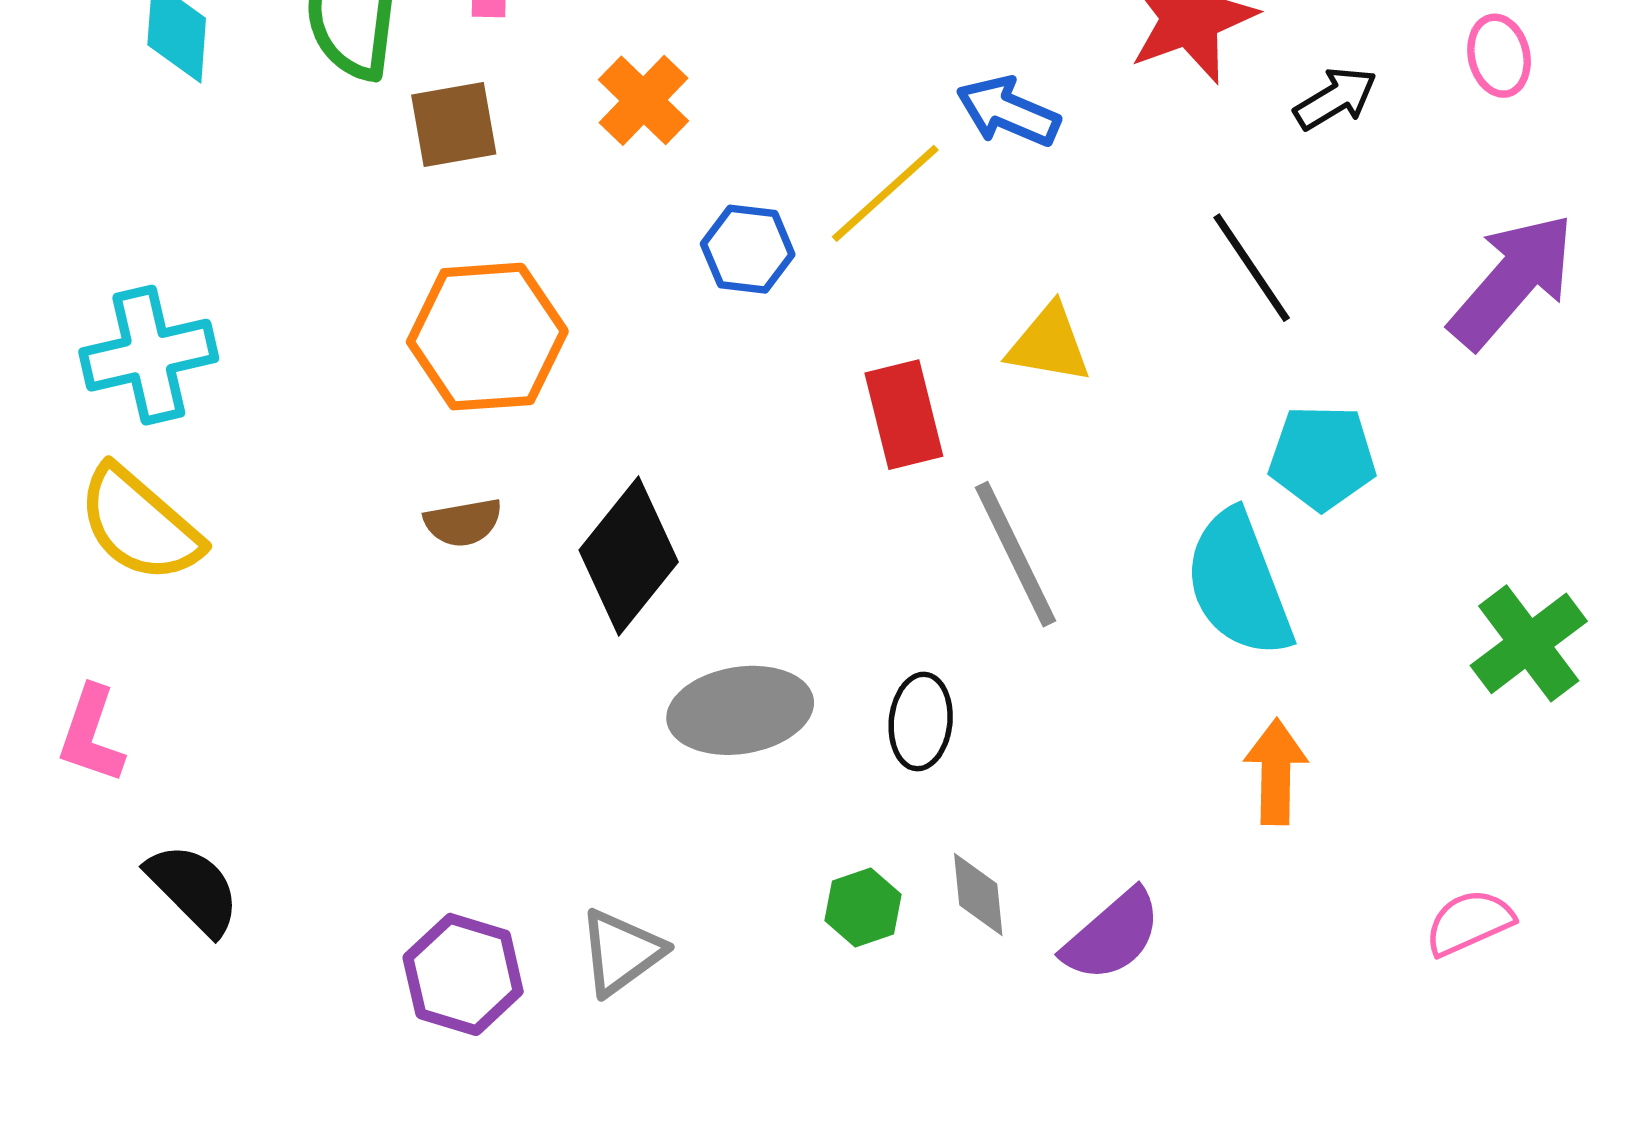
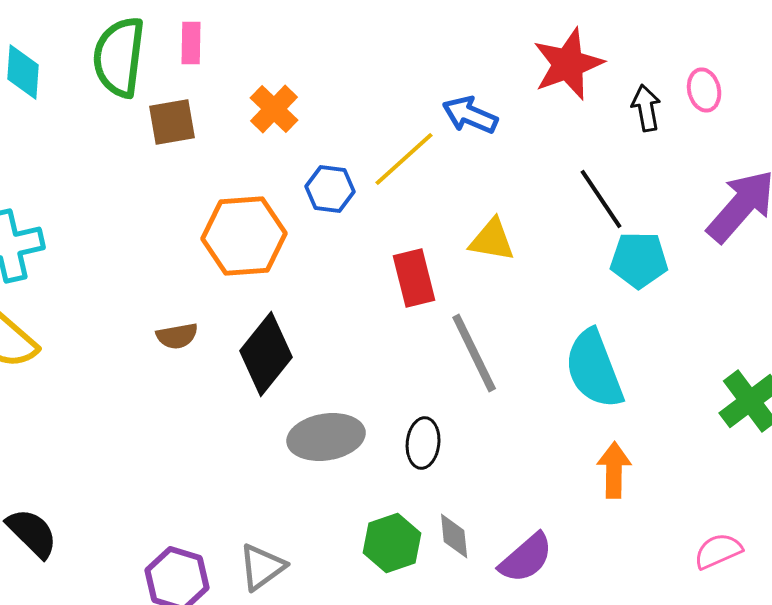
pink ellipse: (1499, 56) -> (704, 90), moved
black arrow: (1335, 98) -> (646, 108), turned -69
orange hexagon: (487, 337) -> (244, 236), moved
cyan pentagon: (1322, 457) -> (639, 260), moved
green hexagon: (863, 907) -> (392, 543), size x1.4

